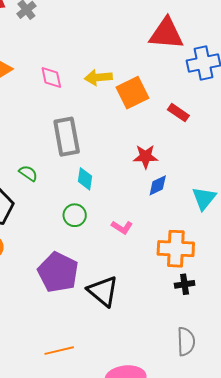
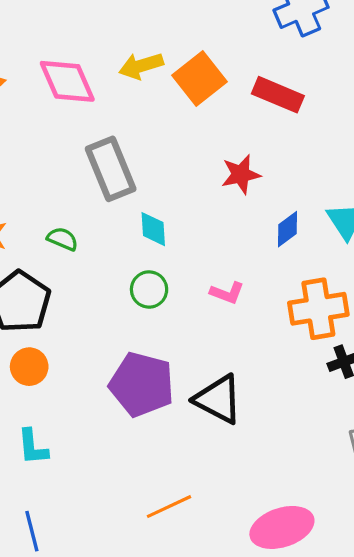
pink diamond: (51, 77) -> (67, 81), size x1.5
red rectangle: (178, 113) -> (278, 95), size x1.4
blue diamond: (158, 185) -> (287, 229), moved

